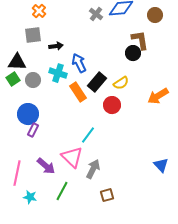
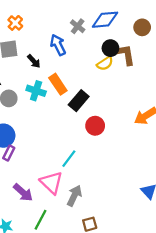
black arrow: (56, 46) -> (34, 61), turned 56
black circle: (133, 53) -> (110, 48), moved
blue arrow: (79, 63) -> (58, 45), moved
yellow semicircle: (121, 83) -> (105, 63), moved
orange rectangle: (78, 92) -> (58, 84), moved

